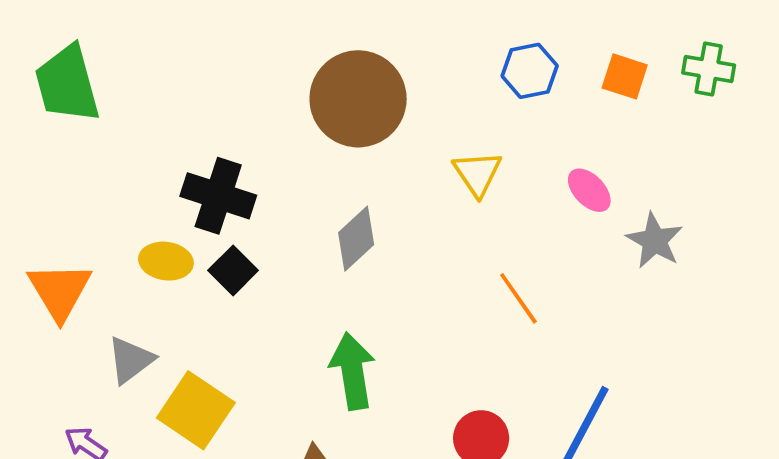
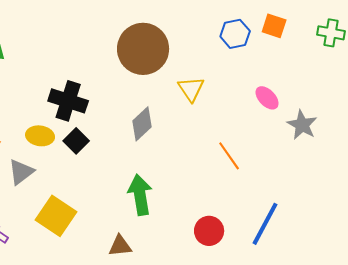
orange square: (625, 76) -> (274, 26), moved
yellow triangle: (477, 173) -> (191, 89), moved
gray triangle: (131, 360) -> (21, 172), moved

